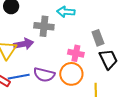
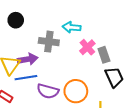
pink cross: (76, 53) -> (87, 47), moved, turned 35
blue line: (19, 77) -> (26, 78), moved

